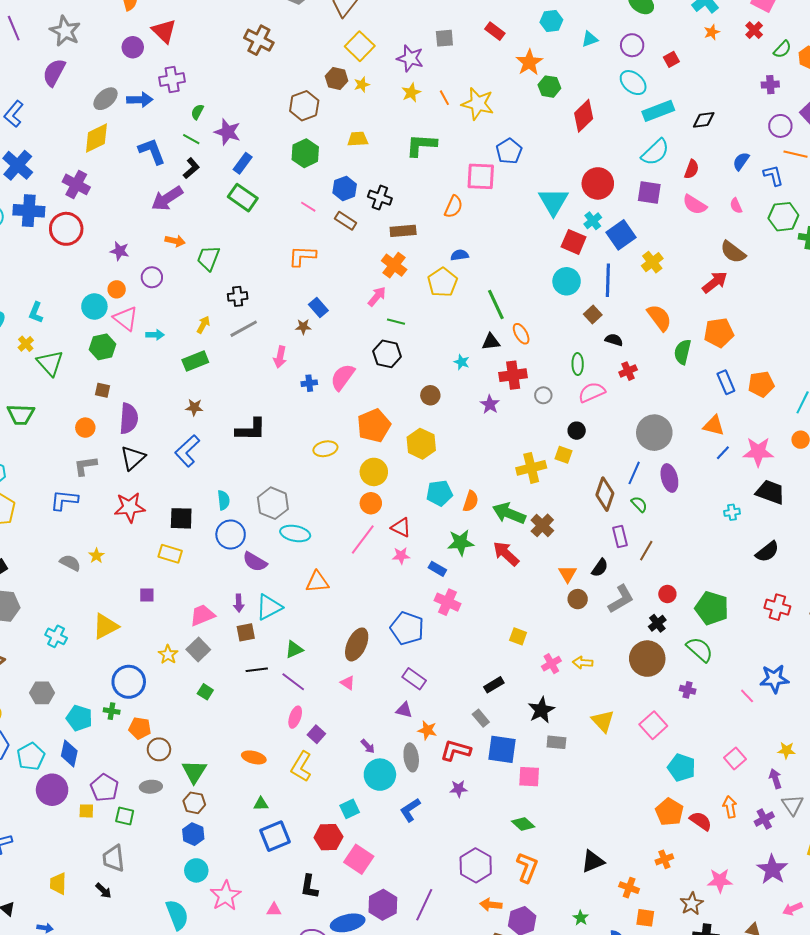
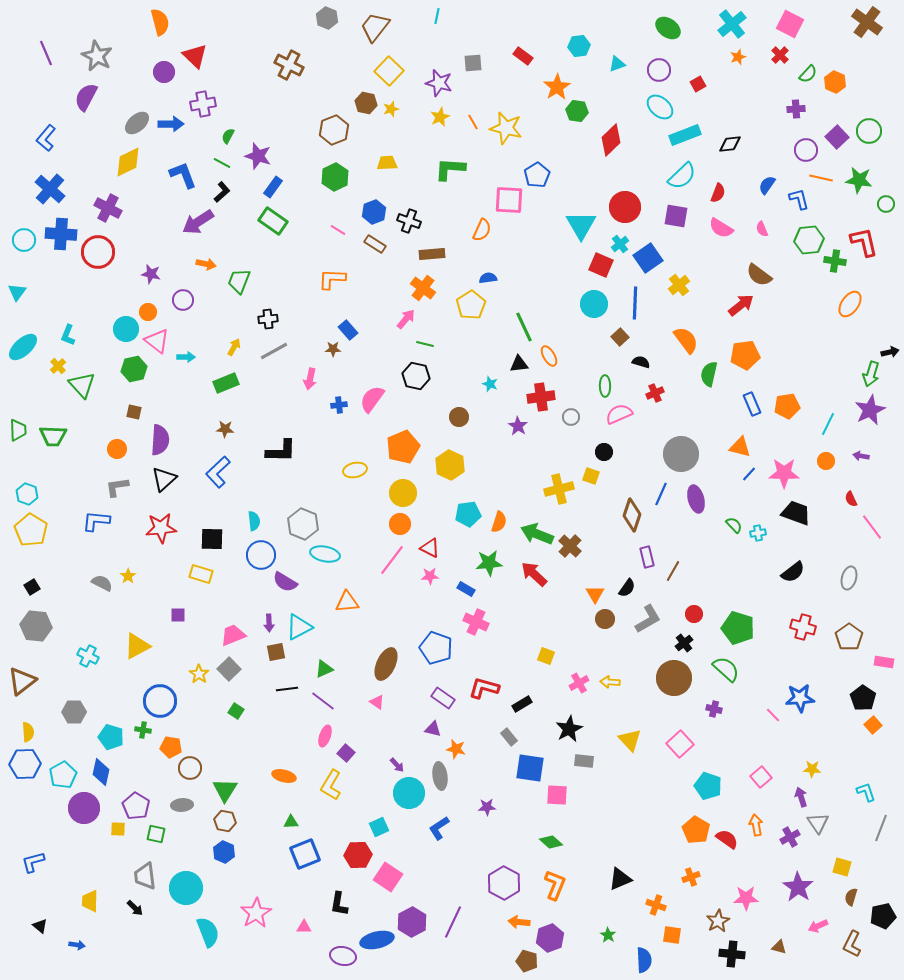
green semicircle: (639, 504) -> (734, 525), moved
red L-shape: (456, 750) -> (484, 688), moved
cyan circle: (196, 870) -> (186, 888), moved, size x1.4

